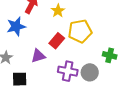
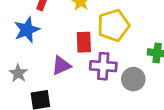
red rectangle: (57, 41) -> (84, 42), turned -35
purple cross: (68, 71) -> (103, 66), moved

